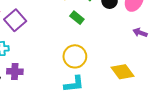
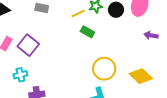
yellow circle: (75, 56) -> (104, 69), moved

